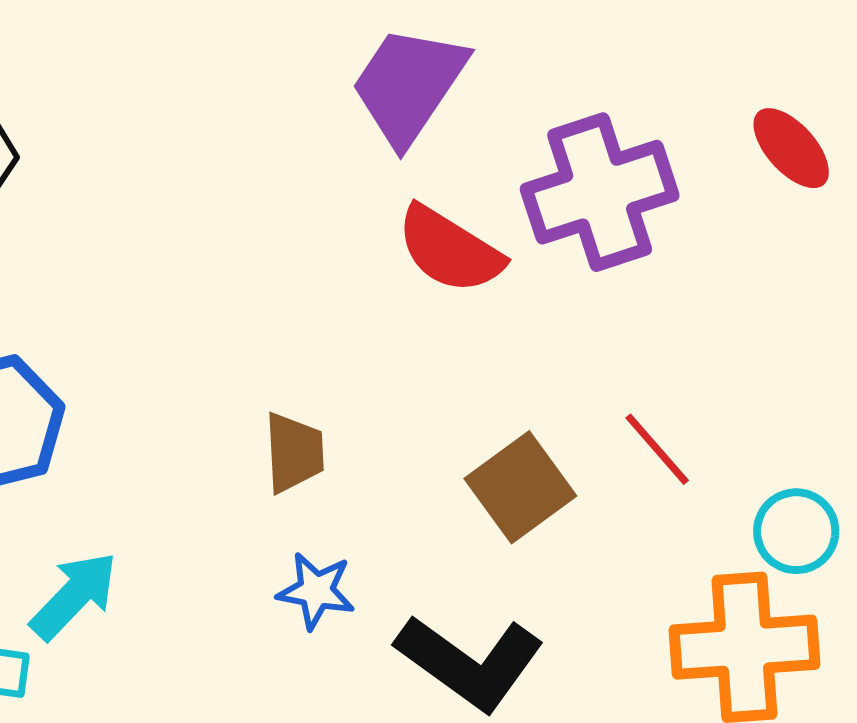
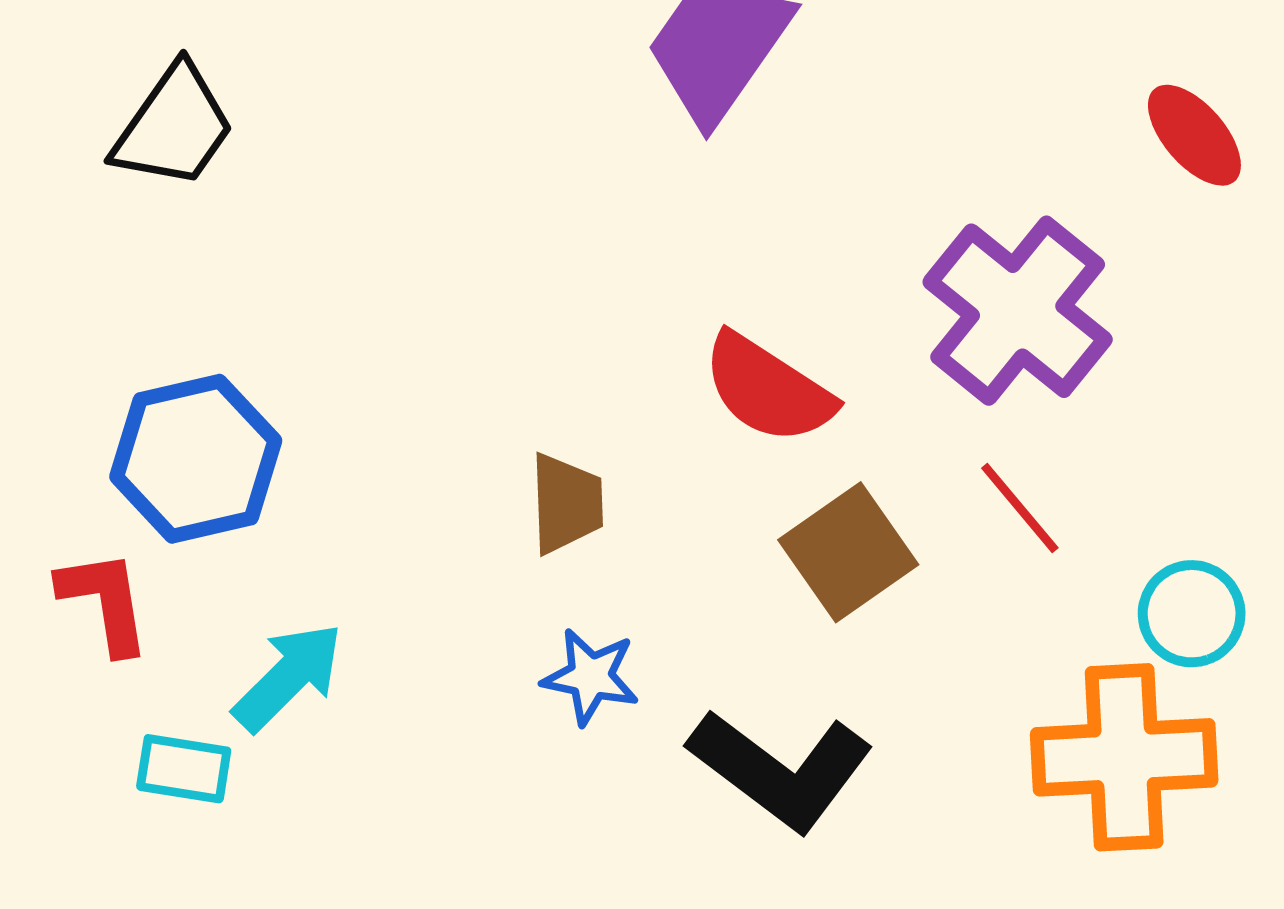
purple cross: (600, 192) -> (1018, 311), moved, turned -34
red semicircle: (450, 250) -> (768, 389), moved

